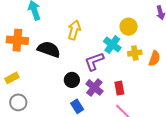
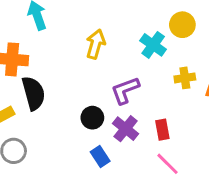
yellow circle: (129, 27) -> (182, 25), moved
cyan cross: (112, 45) -> (153, 45), moved
black semicircle: (49, 49) -> (34, 93), moved, turned 55

